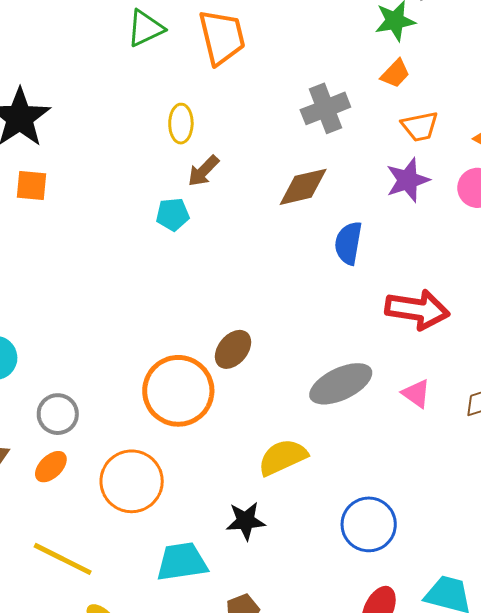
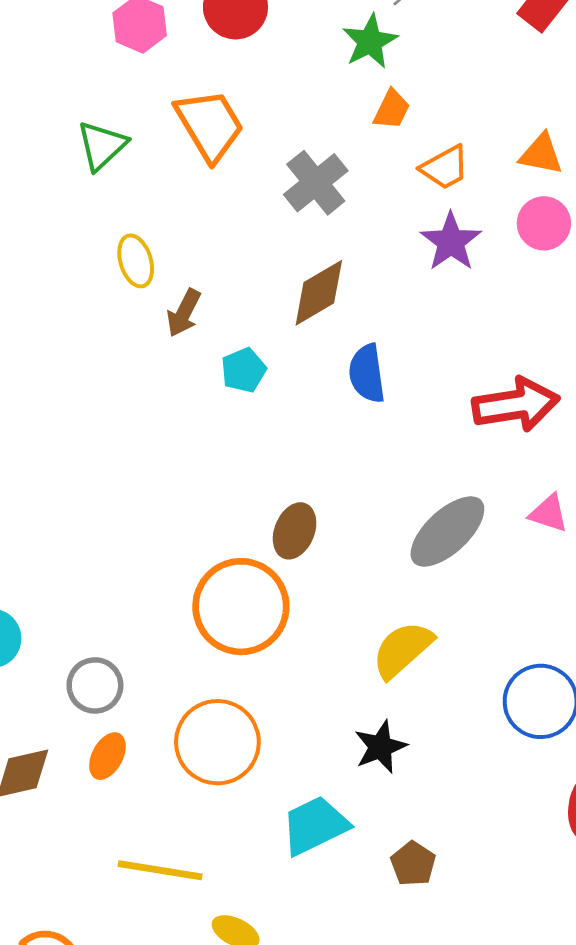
green triangle: (145, 28) -> (102, 146), moved
orange trapezoid: (222, 37) -> (210, 125), moved
cyan pentagon: (173, 214) -> (244, 370), moved
blue semicircle: (348, 243) -> (367, 373), moved

